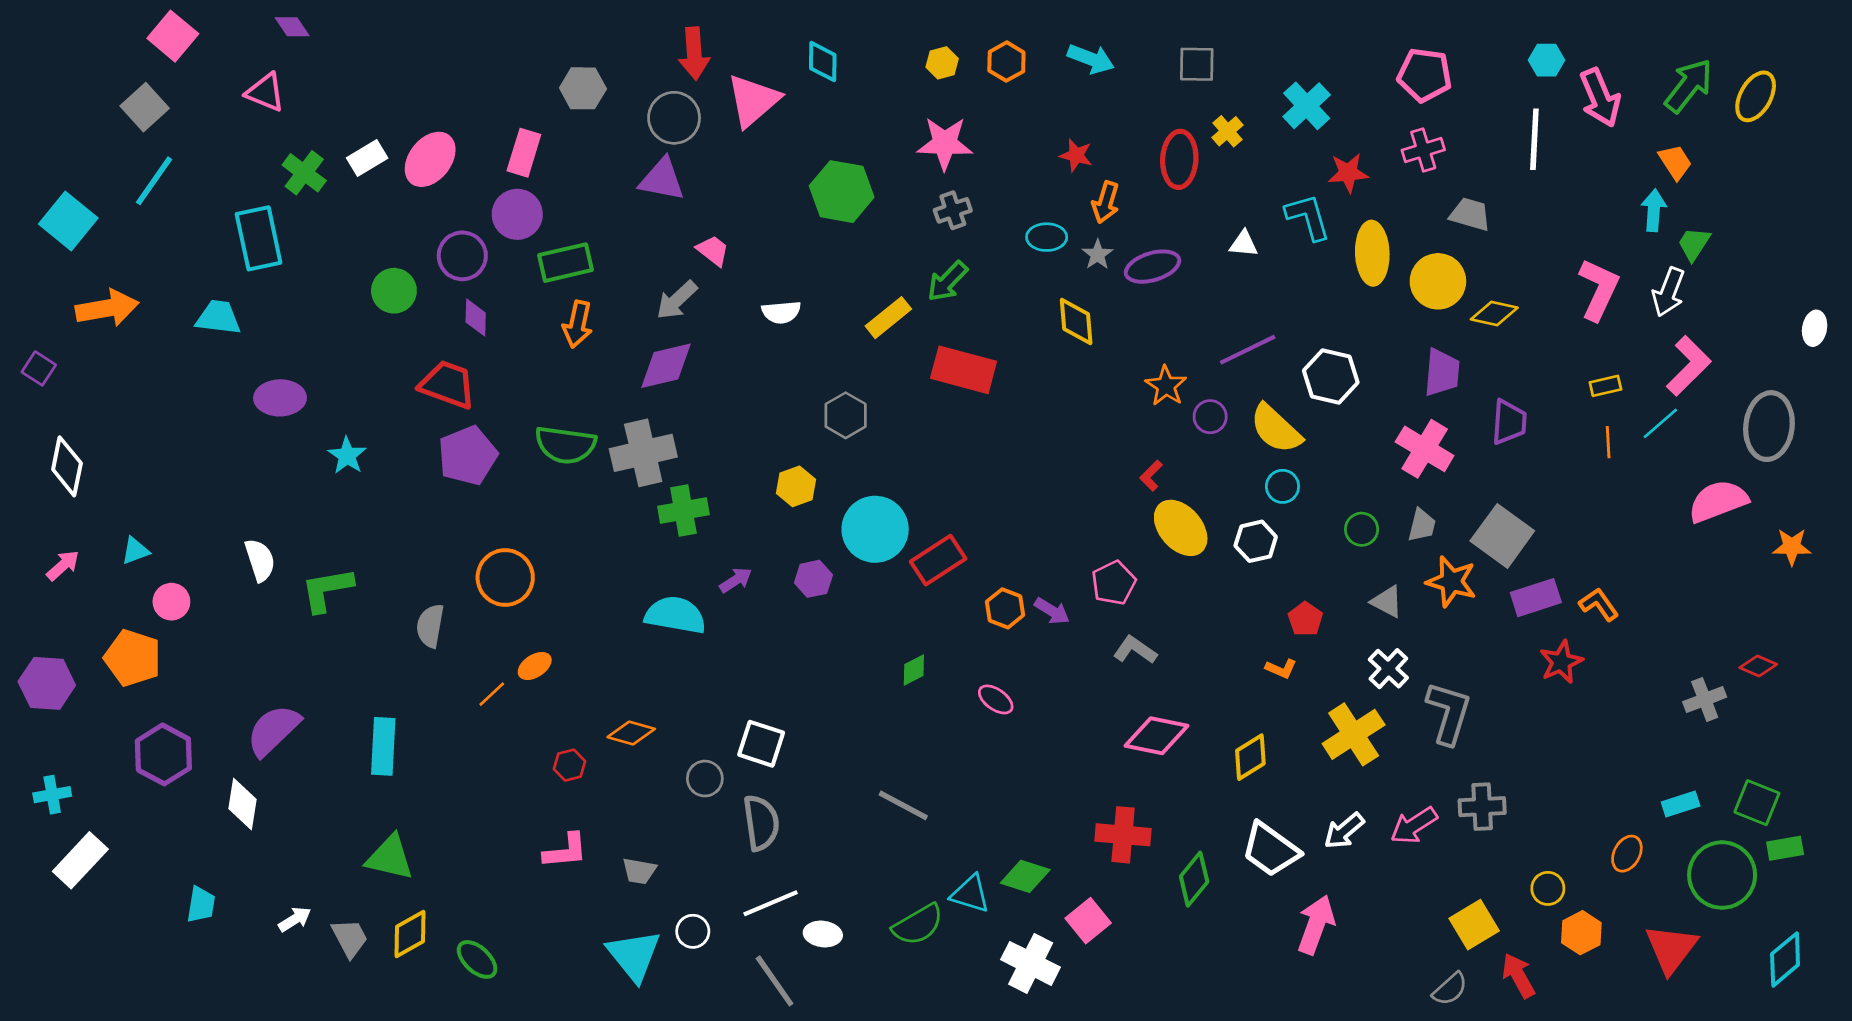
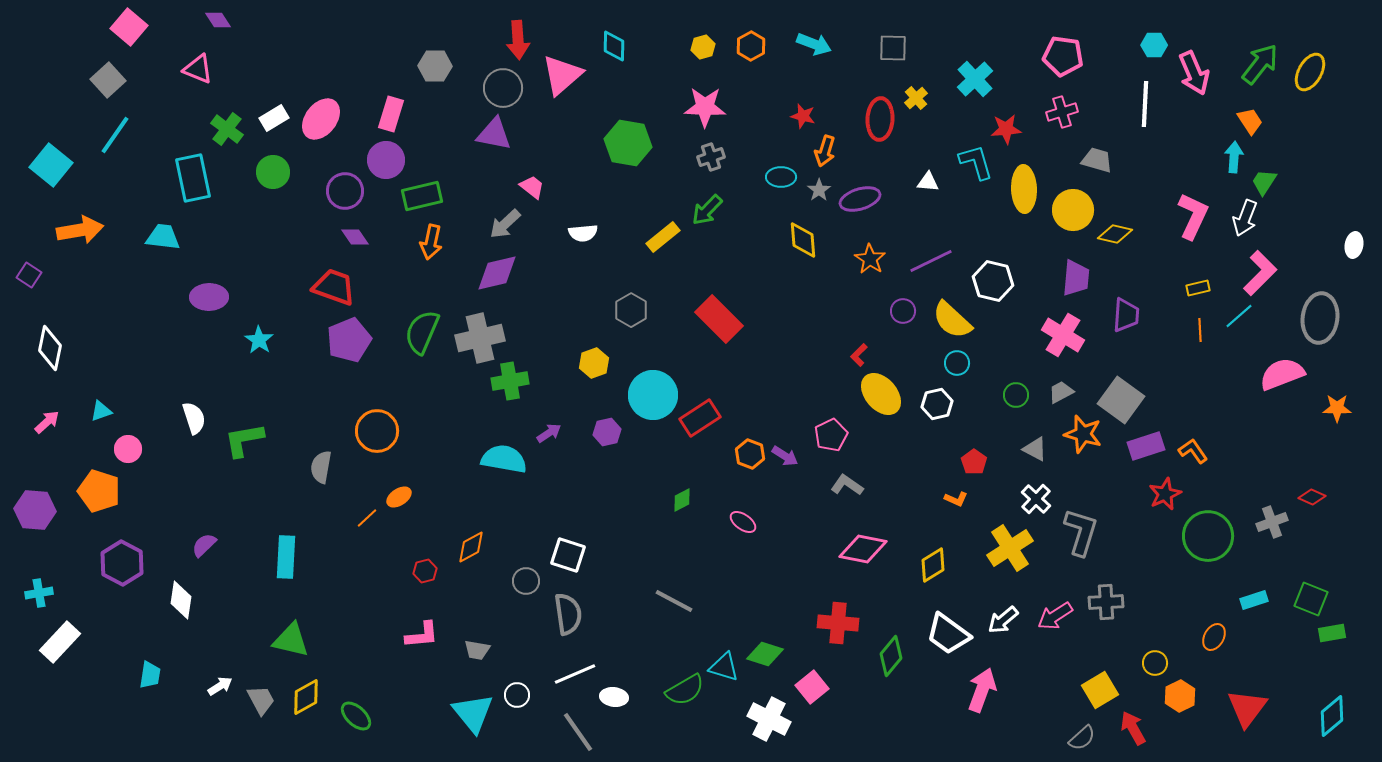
green circle: (394, 291) -> (273, 172), moved
purple diamond: (476, 318) -> (355, 237), turned -36
red rectangle: (964, 370) -> (719, 319), moved, turned 30
orange star: (1166, 386) -> (870, 259), moved
green semicircle: (565, 445) -> (422, 332), turned 105
gray trapezoid: (1422, 525) -> (1061, 392), turned -132
purple semicircle: (273, 730) -> (204, 545), size x0.6
orange diamond: (631, 733) -> (471, 547), turned -44
green circle: (1722, 875) -> (1208, 536), moved

